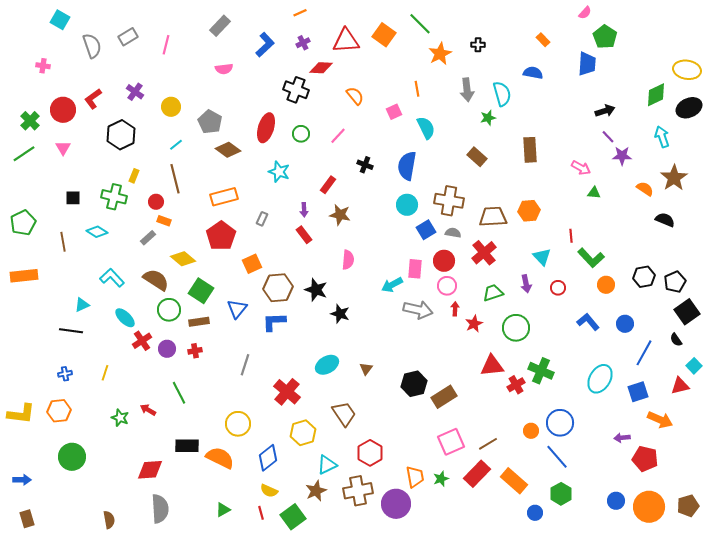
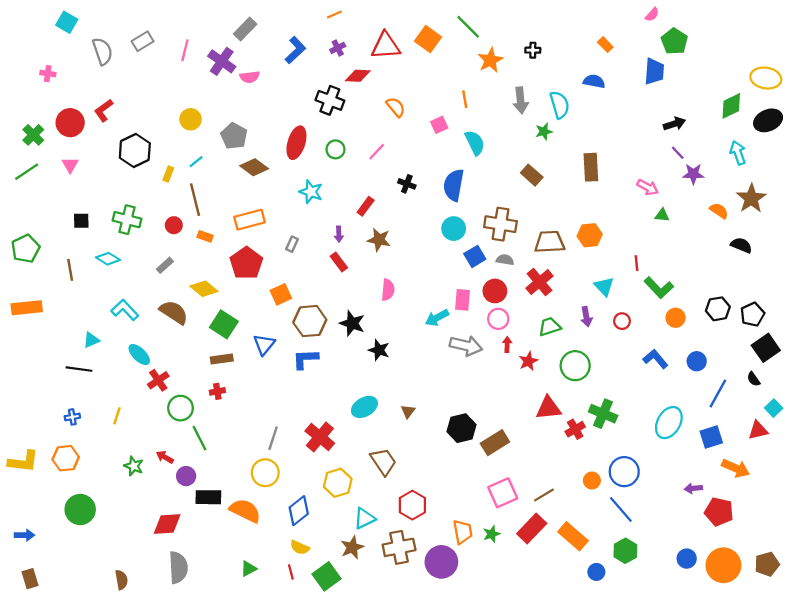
purple cross: (135, 92) -> (222, 61), moved, size x1.4
yellow rectangle: (134, 176) -> (168, 174), moved
orange rectangle: (164, 221) -> (205, 236), moved
green circle: (169, 310) -> (180, 408), moved
purple circle: (167, 349) -> (186, 476), moved
gray line: (245, 365) -> (273, 438), moved

